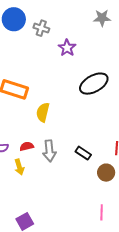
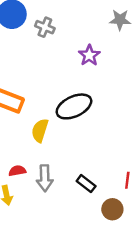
purple star: (67, 48) -> (89, 55), moved
black ellipse: (94, 84) -> (74, 106), moved

